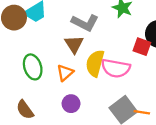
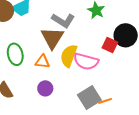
brown triangle: (74, 44) -> (52, 38), size x1.4
orange triangle: (65, 73) -> (42, 62), turned 42
orange line: (142, 112) -> (105, 101), turned -32

